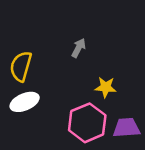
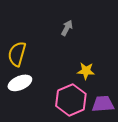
gray arrow: (79, 48) -> (67, 28), moved

